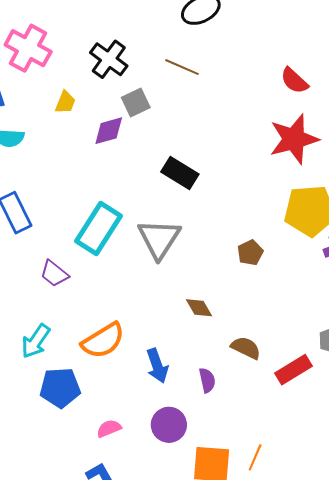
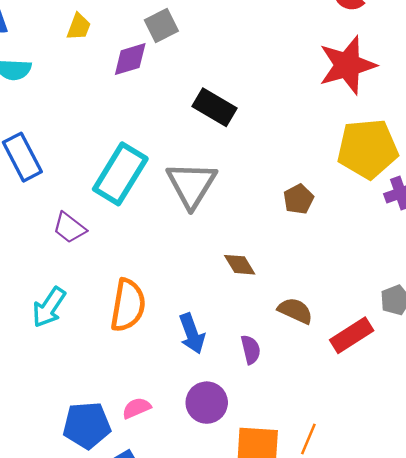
orange semicircle: (103, 341) -> (128, 305), turned -48
blue pentagon: (60, 388) -> (87, 425), moved

